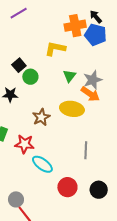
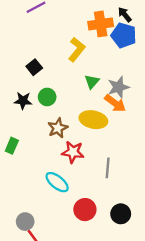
yellow L-shape: (55, 49) -> (77, 50), turned 115
green circle: (30, 77) -> (47, 97), moved
red star: (24, 144) -> (73, 152), moved

